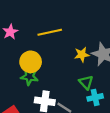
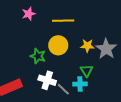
yellow circle: (31, 62) -> (58, 45), moved
cyan cross: (95, 97) -> (80, 84), moved

